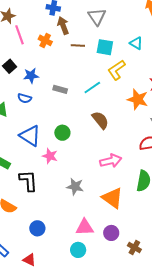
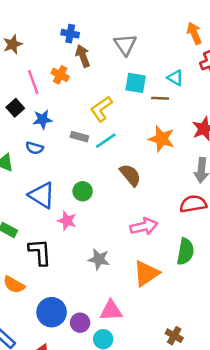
pink line: (19, 35) -> (33, 82), moved
brown line: (78, 46) -> (160, 98), moved
yellow L-shape: (116, 70) -> (101, 109), moved
cyan line: (92, 87) -> (106, 141), moved
orange star: (138, 99) -> (162, 139), moved
orange triangle: (112, 198) -> (146, 273), turned 50
blue circle: (37, 228) -> (52, 312), size x1.5
purple circle: (111, 233) -> (80, 323), moved

